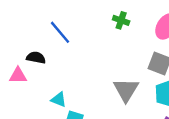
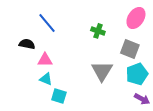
green cross: (121, 20) -> (98, 31), moved
pink triangle: (18, 76) -> (45, 60), moved

